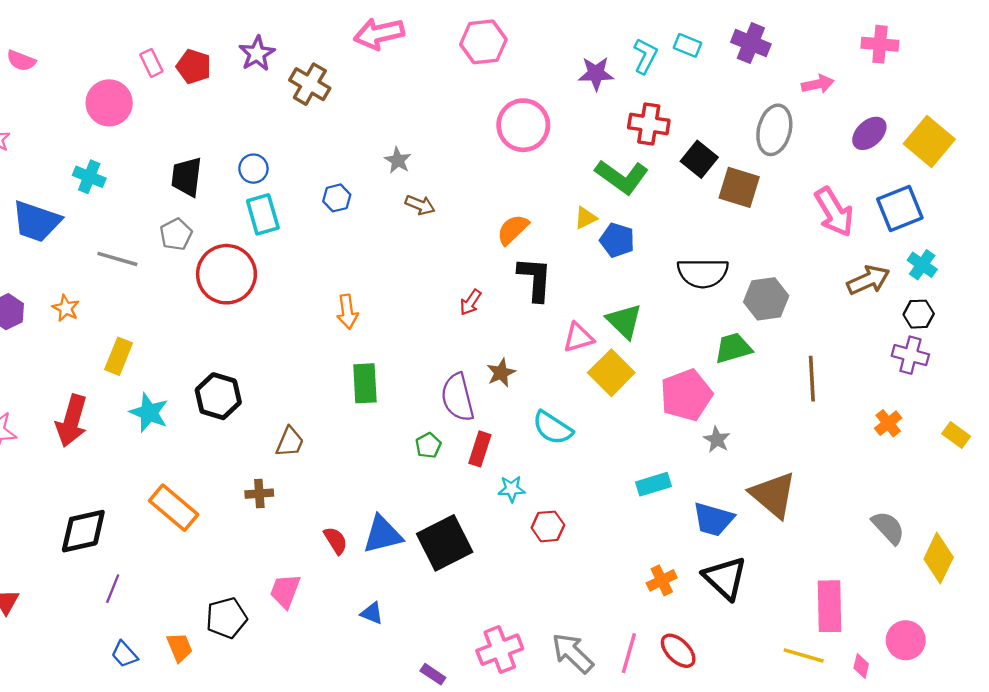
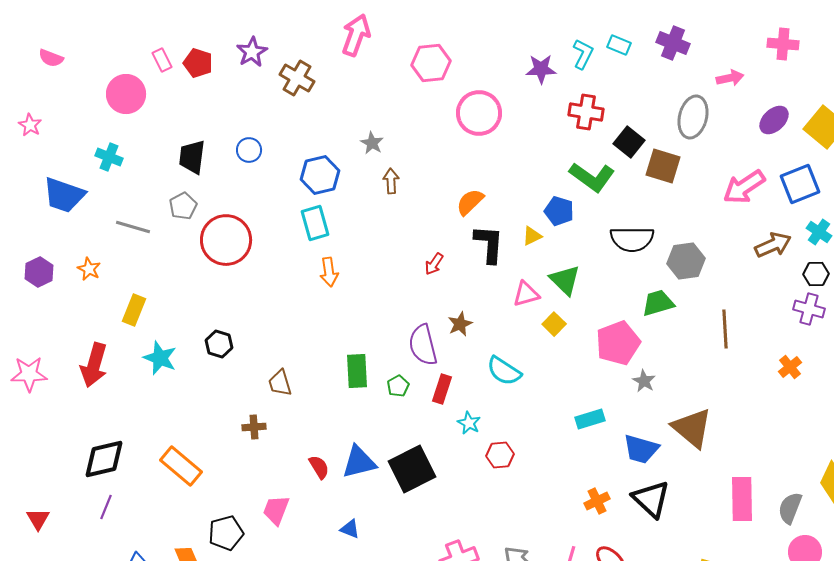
pink arrow: (379, 34) -> (356, 35), turned 123
pink hexagon: (483, 42) -> (431, 63), moved
green L-shape: (622, 177) -> (592, 177), moved
blue hexagon: (337, 198) -> (320, 175), size x1.6
brown arrow: (420, 205) -> (391, 181), turned -115
pink arrow: (834, 212) -> (744, 187), turned 87
cyan rectangle: (263, 214) -> (315, 223), moved
yellow triangle: (585, 218) -> (532, 236), moved
yellow square: (611, 373) -> (554, 324), size x0.6
green rectangle: (365, 383) -> (357, 371), moved
black hexagon: (218, 396) -> (219, 344), size x0.7
brown trapezoid: (290, 442) -> (280, 383), turned 140
cyan star: (512, 489) -> (469, 423), turned 30
orange rectangle: (174, 508) -> (181, 466), moved
gray semicircle: (888, 528) -> (790, 508), moved, turned -116
purple line: (113, 589) -> (106, 507), moved
pink rectangle: (829, 606) -> (742, 499), moved

